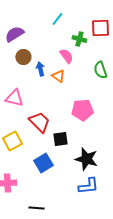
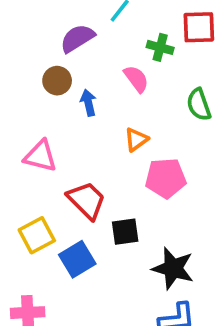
purple semicircle: (14, 34) -> (77, 38), moved
orange triangle: (58, 76) -> (136, 140), moved, turned 48
blue square: (43, 163) -> (77, 259), moved

